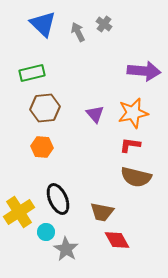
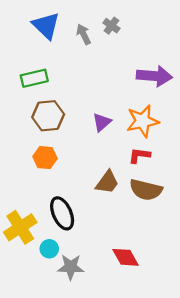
purple triangle: (95, 114) -> (102, 122), turned 30
brown trapezoid: (102, 212) -> (107, 182), moved, turned -65
gray star: (66, 249) -> (71, 267), turned -30

